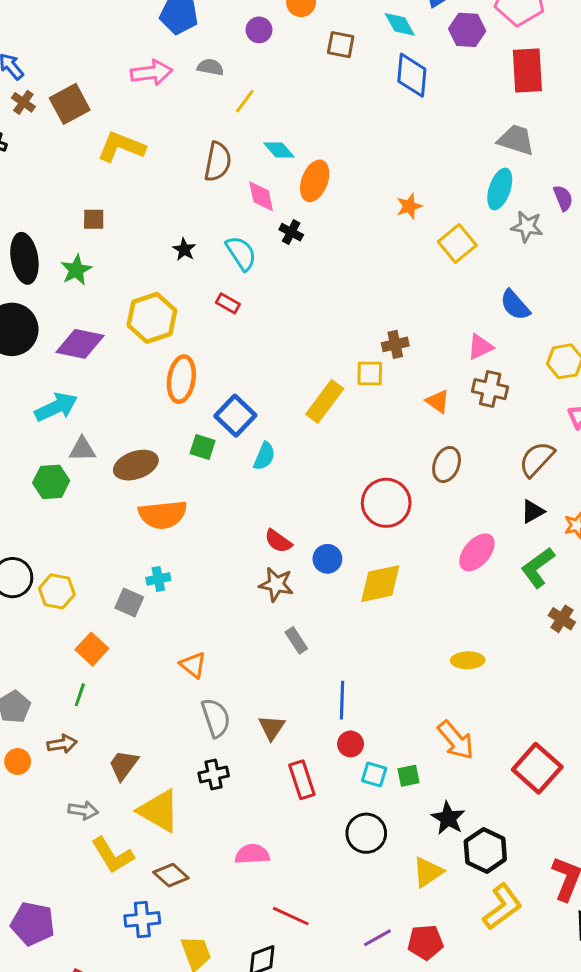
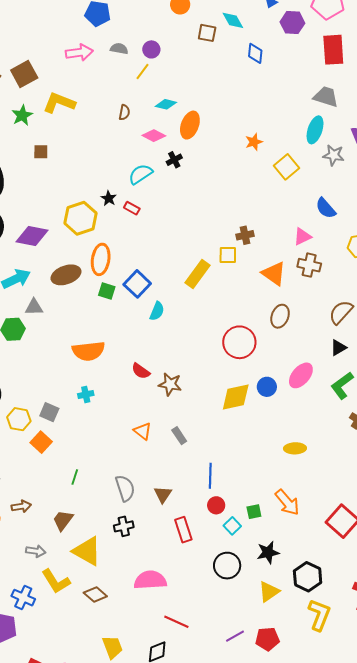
cyan diamond: (400, 24) -> (233, 20), moved
purple circle: (259, 30) -> (151, 49), moved
blue diamond: (412, 75) -> (255, 53), size x0.7
cyan diamond: (279, 150) -> (166, 104), turned -35
brown semicircle: (218, 162) -> (124, 112), size x0.6
pink diamond: (261, 196) -> (154, 136), turned -50
black cross: (291, 232) -> (174, 160), turned 35
black star: (184, 249) -> (109, 198), moved
cyan semicircle: (241, 253) -> (140, 174), turned -90
green star: (76, 270) -> (22, 115), moved
orange triangle: (438, 401) -> (274, 274), size x1.5
green square: (203, 447) -> (107, 291), moved
brown ellipse: (136, 465) -> (66, 275), moved
red semicircle: (278, 541) -> (141, 371), moved
blue circle: (327, 559) -> (267, 387), moved
brown star: (276, 584) -> (170, 384), moved
yellow hexagon: (57, 591) -> (19, 419), moved
gray square: (129, 602) -> (49, 412), moved
orange triangle: (193, 665) -> (143, 431), moved
green line: (80, 695) -> (75, 477), moved
cyan square: (374, 775) -> (232, 526), turned 30
green square: (408, 776) -> (254, 512), moved
black star: (448, 818) -> (268, 552), moved, turned 30
pink semicircle: (252, 854) -> (150, 580), size x1.4
yellow L-shape: (502, 907) -> (319, 615), turned -32
blue cross: (142, 919) -> (23, 598), moved, turned 30

